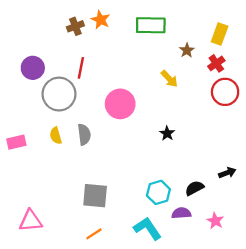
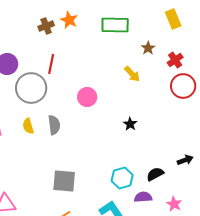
yellow rectangle: (220, 34) -> (173, 19), moved, turned -42
pink circle: (120, 104) -> (87, 97), size x0.7

